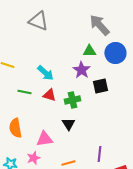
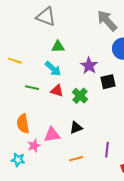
green triangle: (89, 51) -> (58, 47), moved
green cross: (72, 100) -> (80, 96), turned -35
black triangle: (68, 124) -> (76, 128), moved, turned 40
pink star: (33, 158) -> (34, 146), moved

